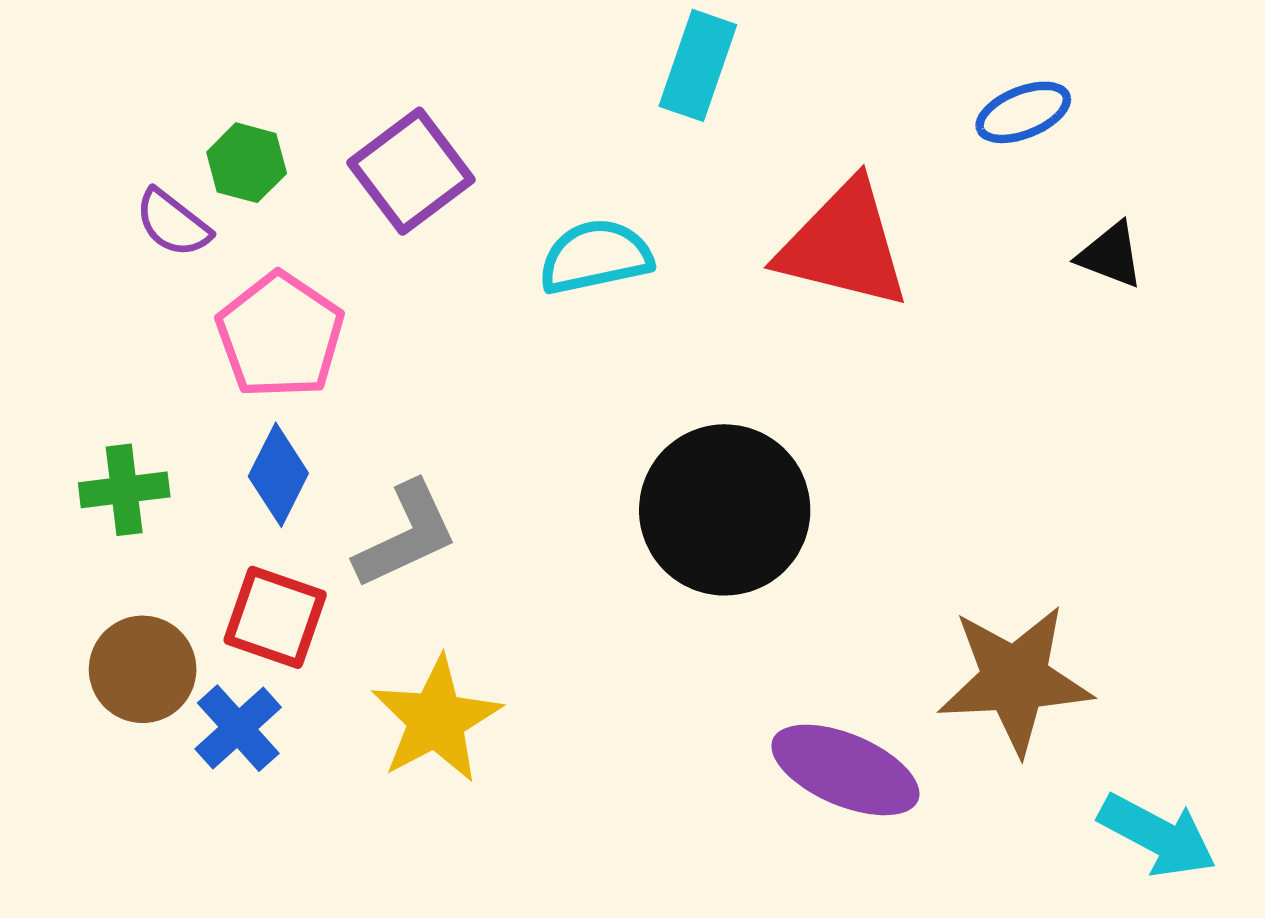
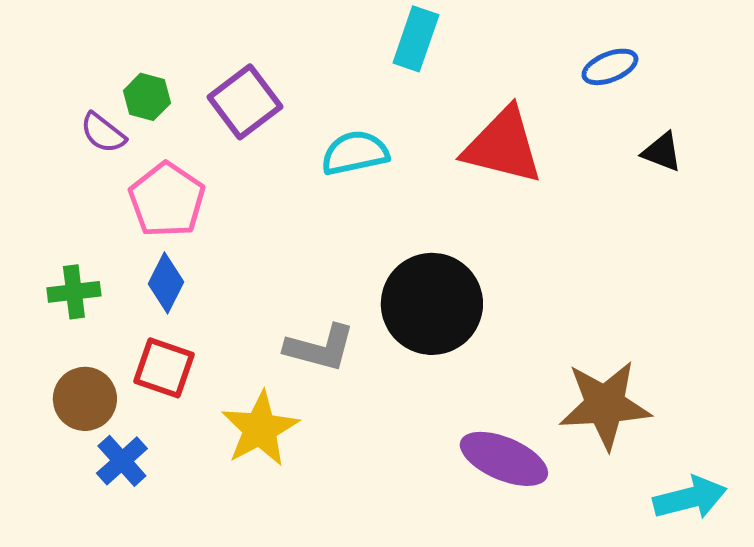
gray L-shape: (406, 535) -> (320, 348), moved, turned 40
blue cross: (238, 728) -> (122, 461), moved
cyan arrow: (1157, 835) -> (690, 498), turned -42

